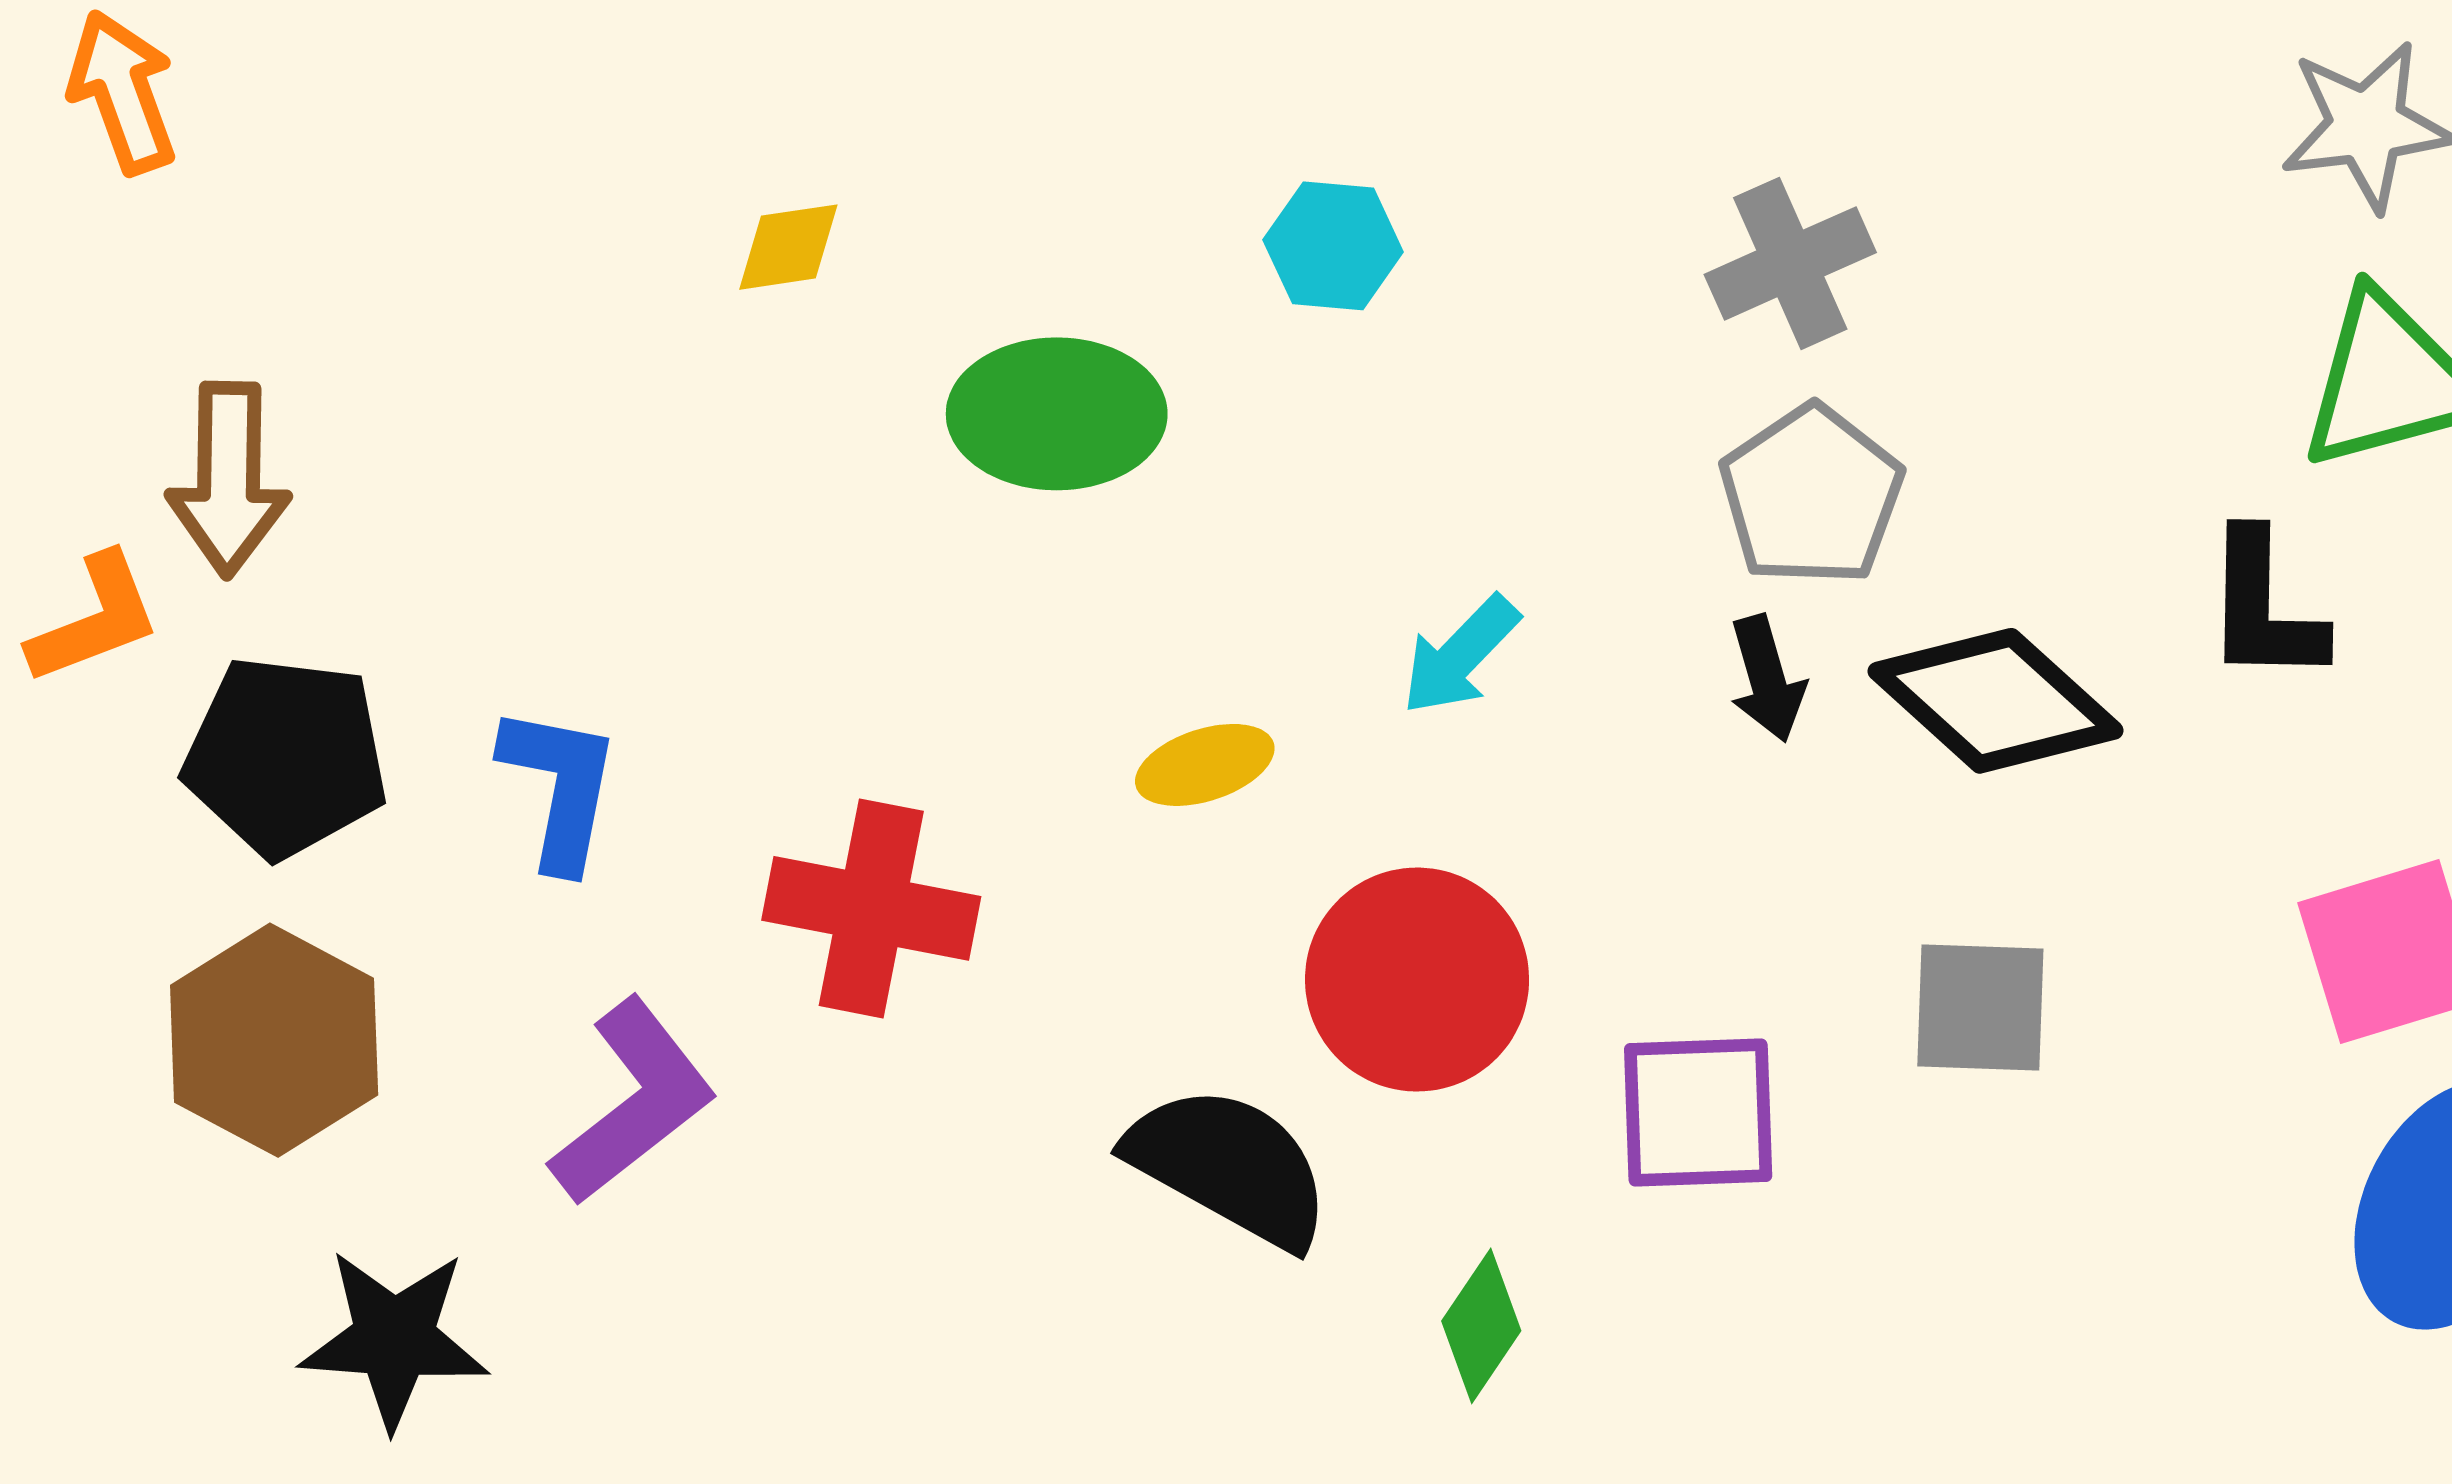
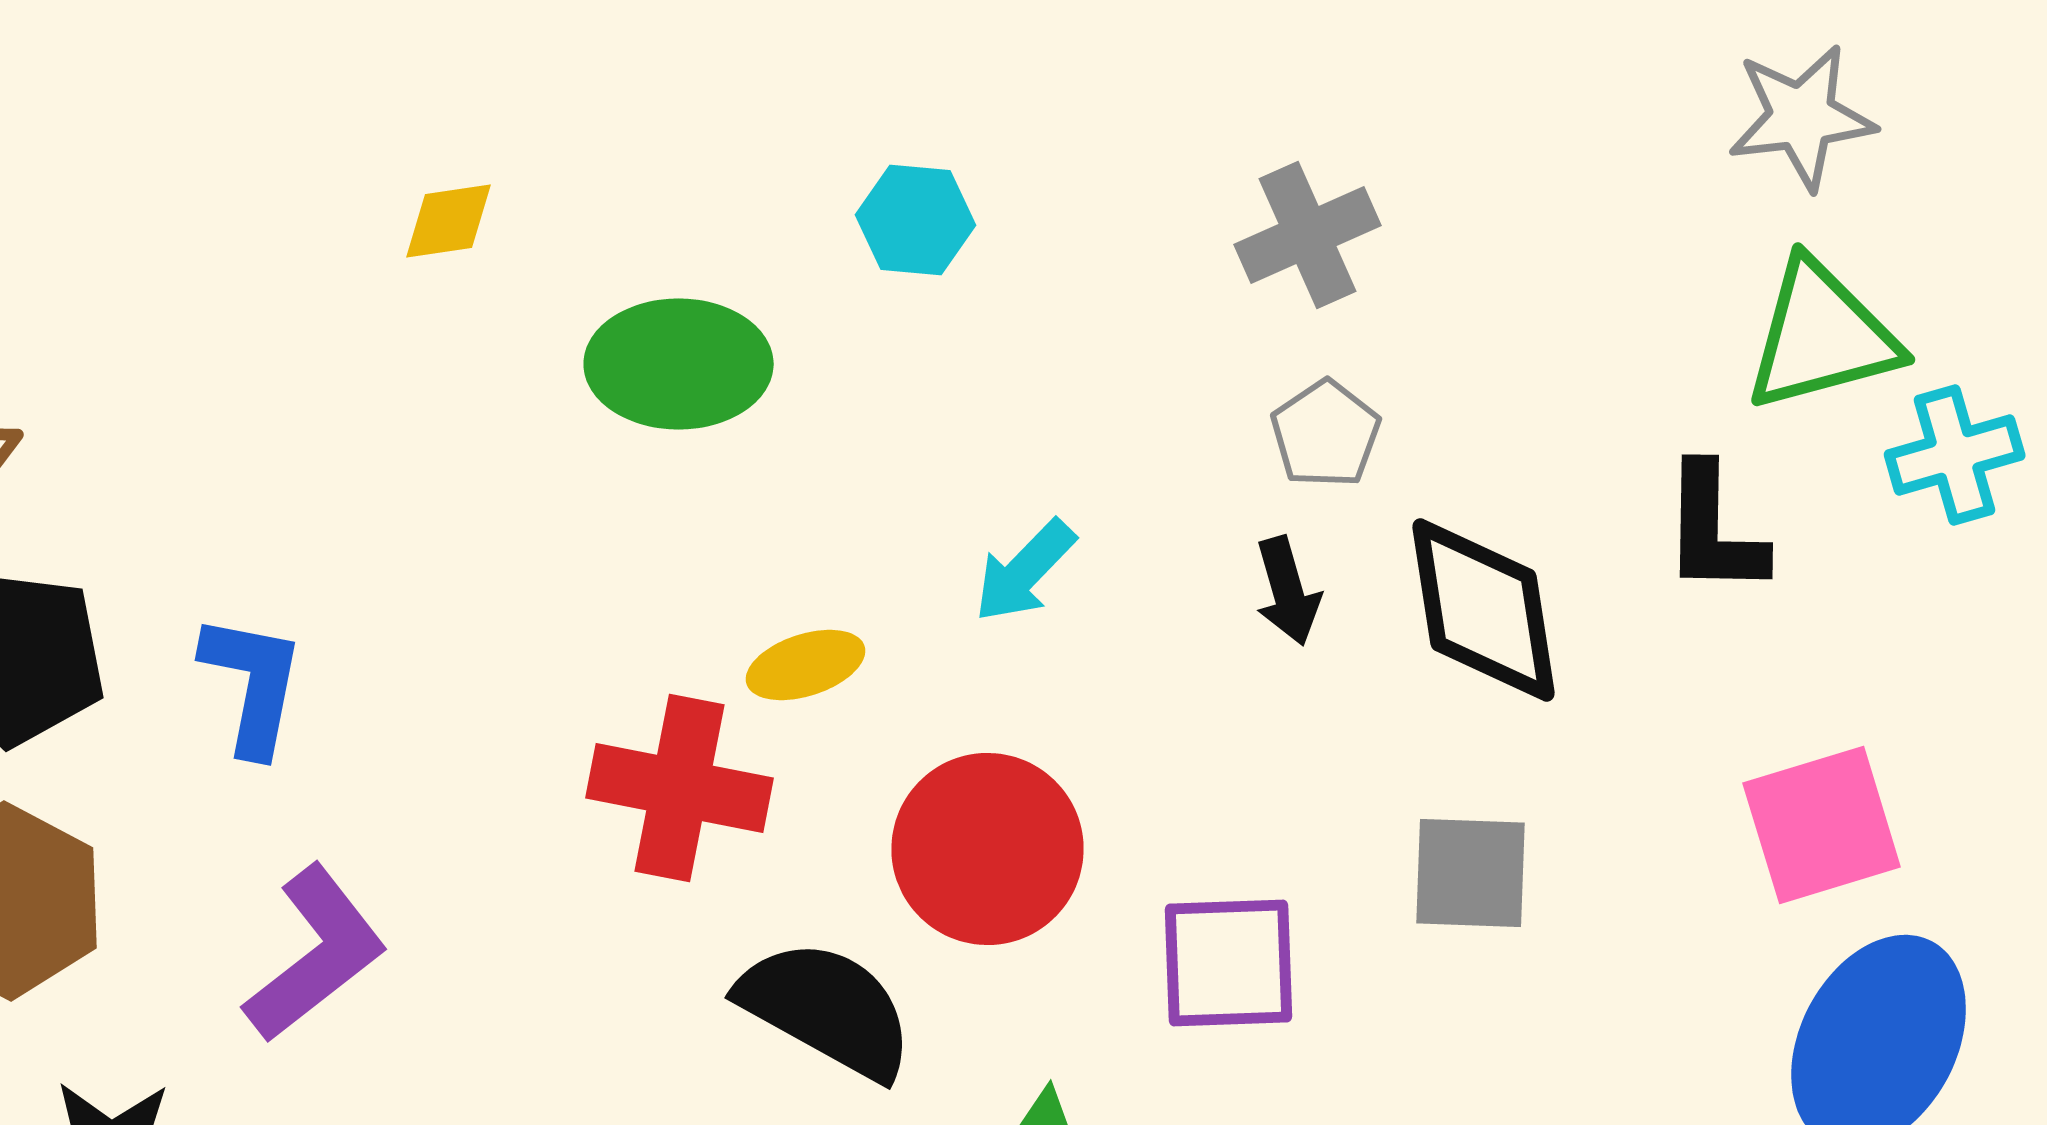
gray pentagon: (1811, 496) -> (1326, 434), size x0.7
black diamond: (1996, 701) -> (1484, 610), turned 39
red cross: (871, 908) -> (680, 788), moved

